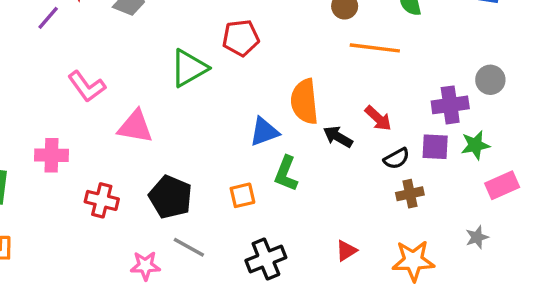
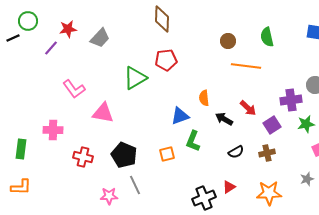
orange semicircle: (304, 102) -> (204, 98), size x0.6
purple square: (435, 147) -> (272, 125), moved, turned -36
black semicircle: (397, 159) -> (236, 152), moved
gray line: (189, 247) -> (135, 185), turned 36
black cross: (266, 259) -> (204, 198), moved

